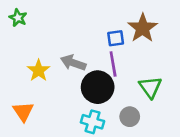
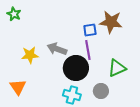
brown star: (143, 28) -> (111, 22), turned -30
yellow star: (39, 70) -> (30, 55), turned 30
green triangle: (150, 87) -> (117, 68), turned 42

